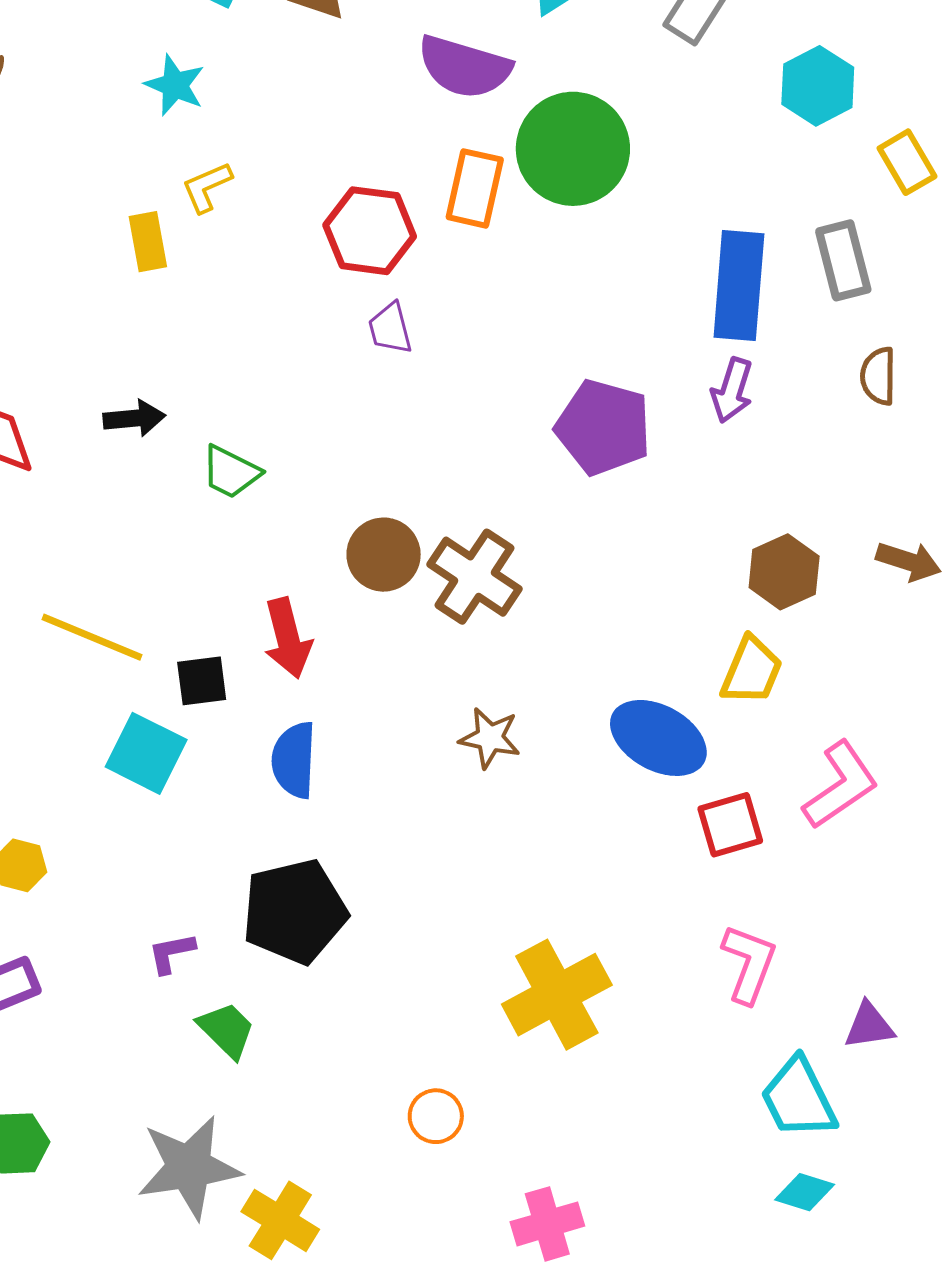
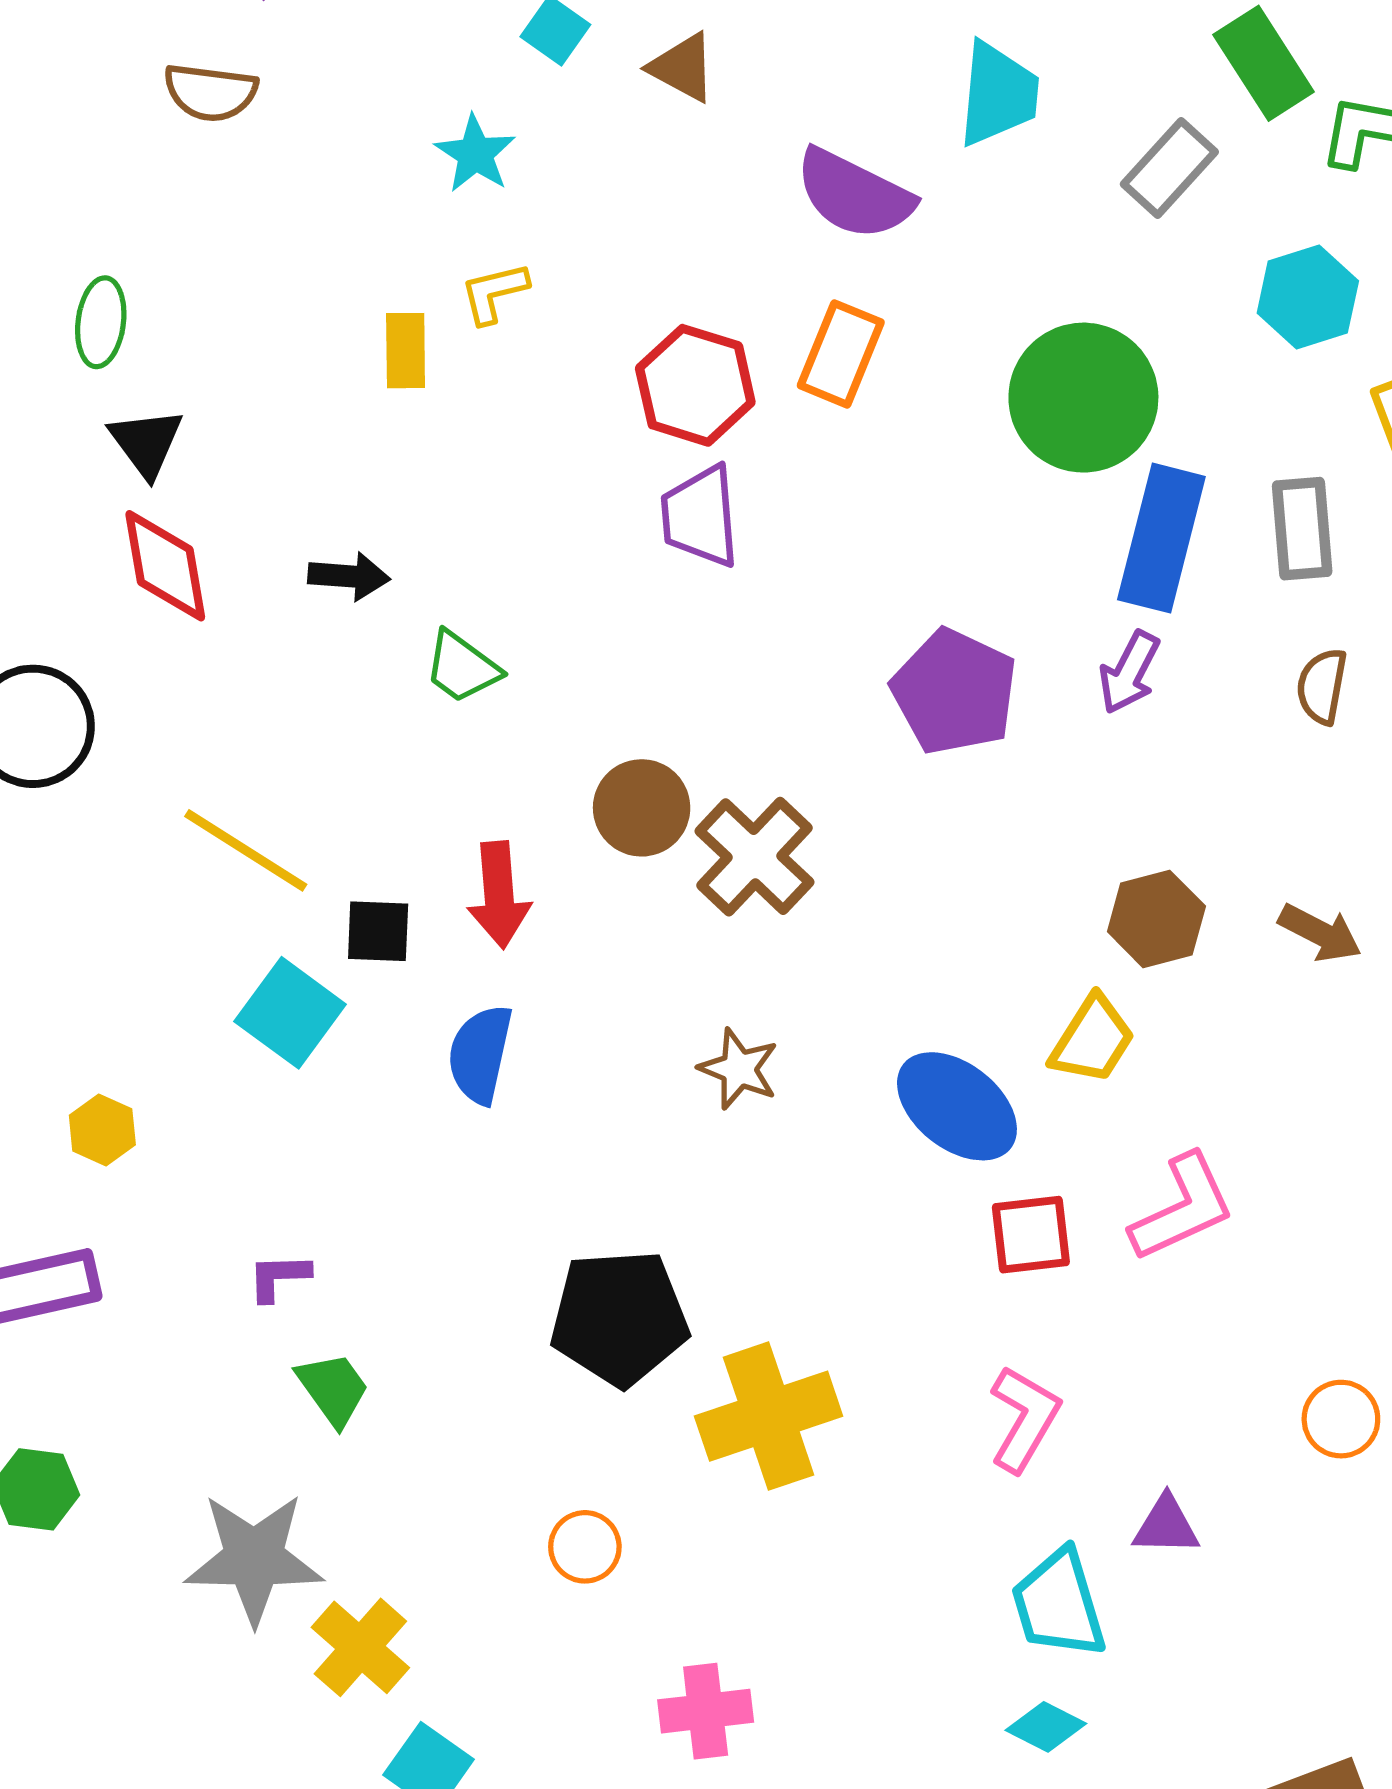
green circle: (573, 149) -> (1083, 398), moved
purple trapezoid: (390, 328) -> (700, 516), size x1.5
black pentagon: (295, 911) -> (619, 1318), moved

